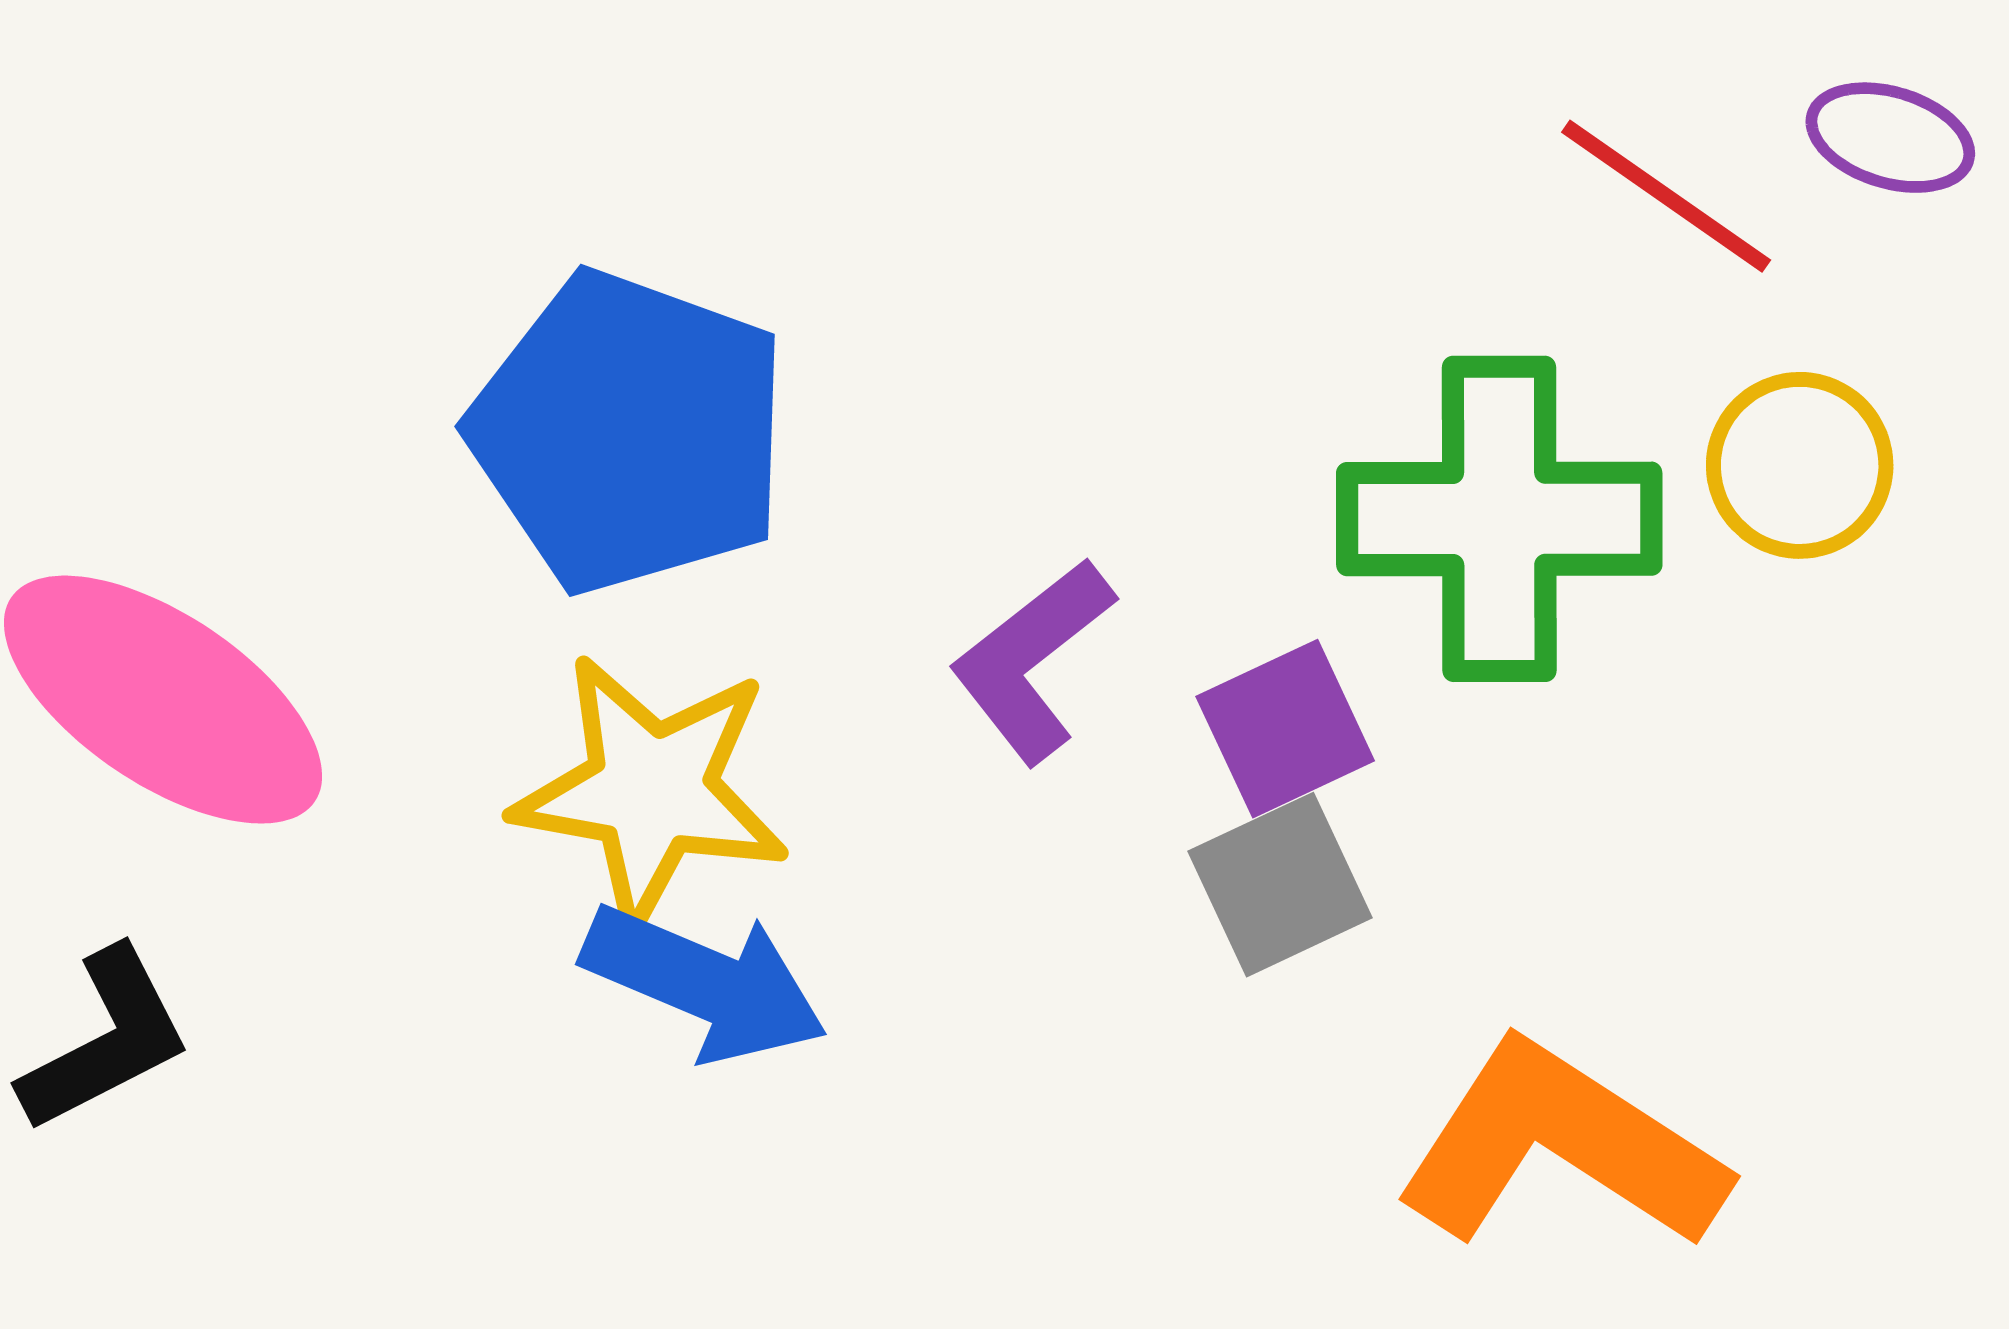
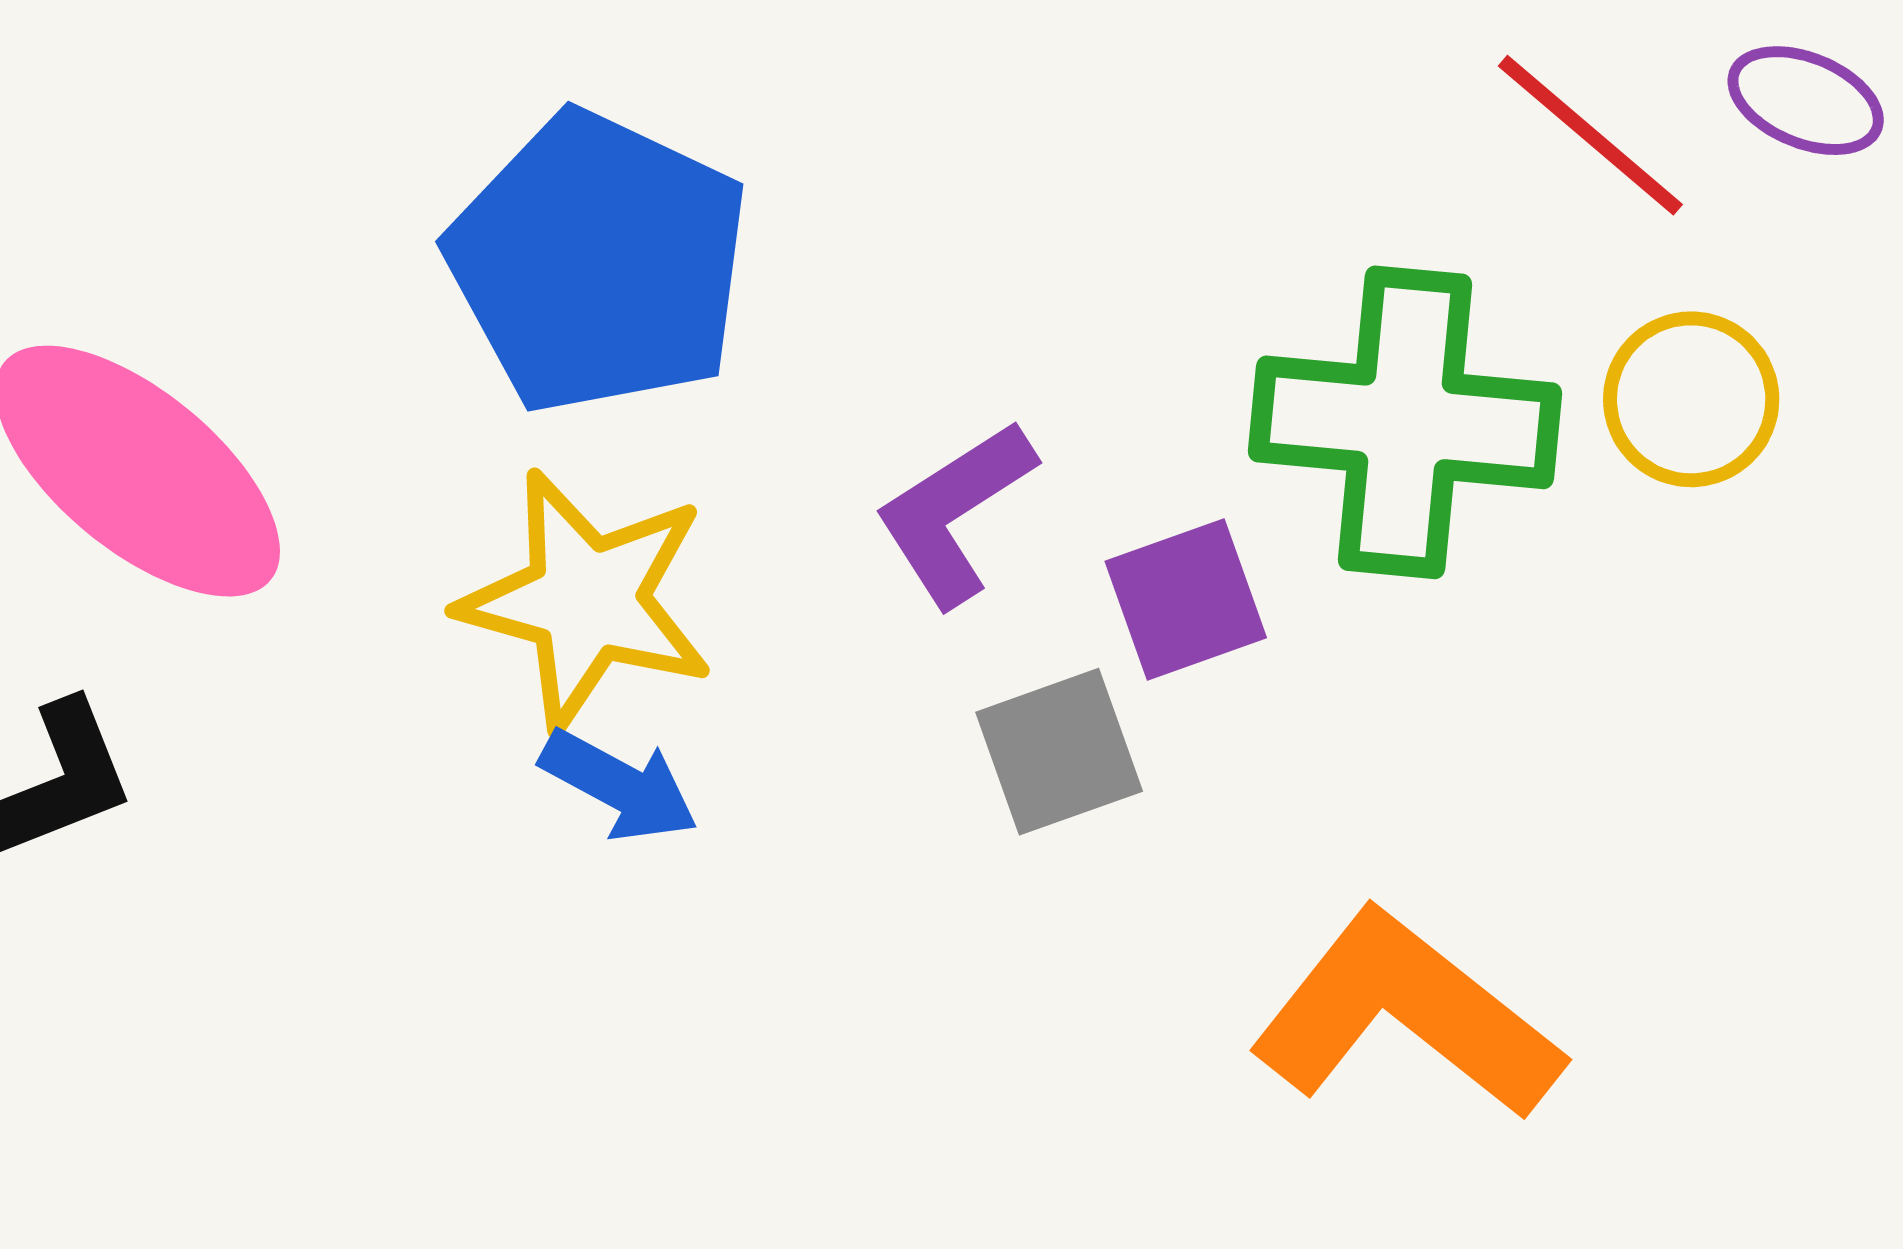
gray square: (1280, 885) -> (1059, 752), moved
blue arrow: (705, 983) -> (619, 785), size x0.7

